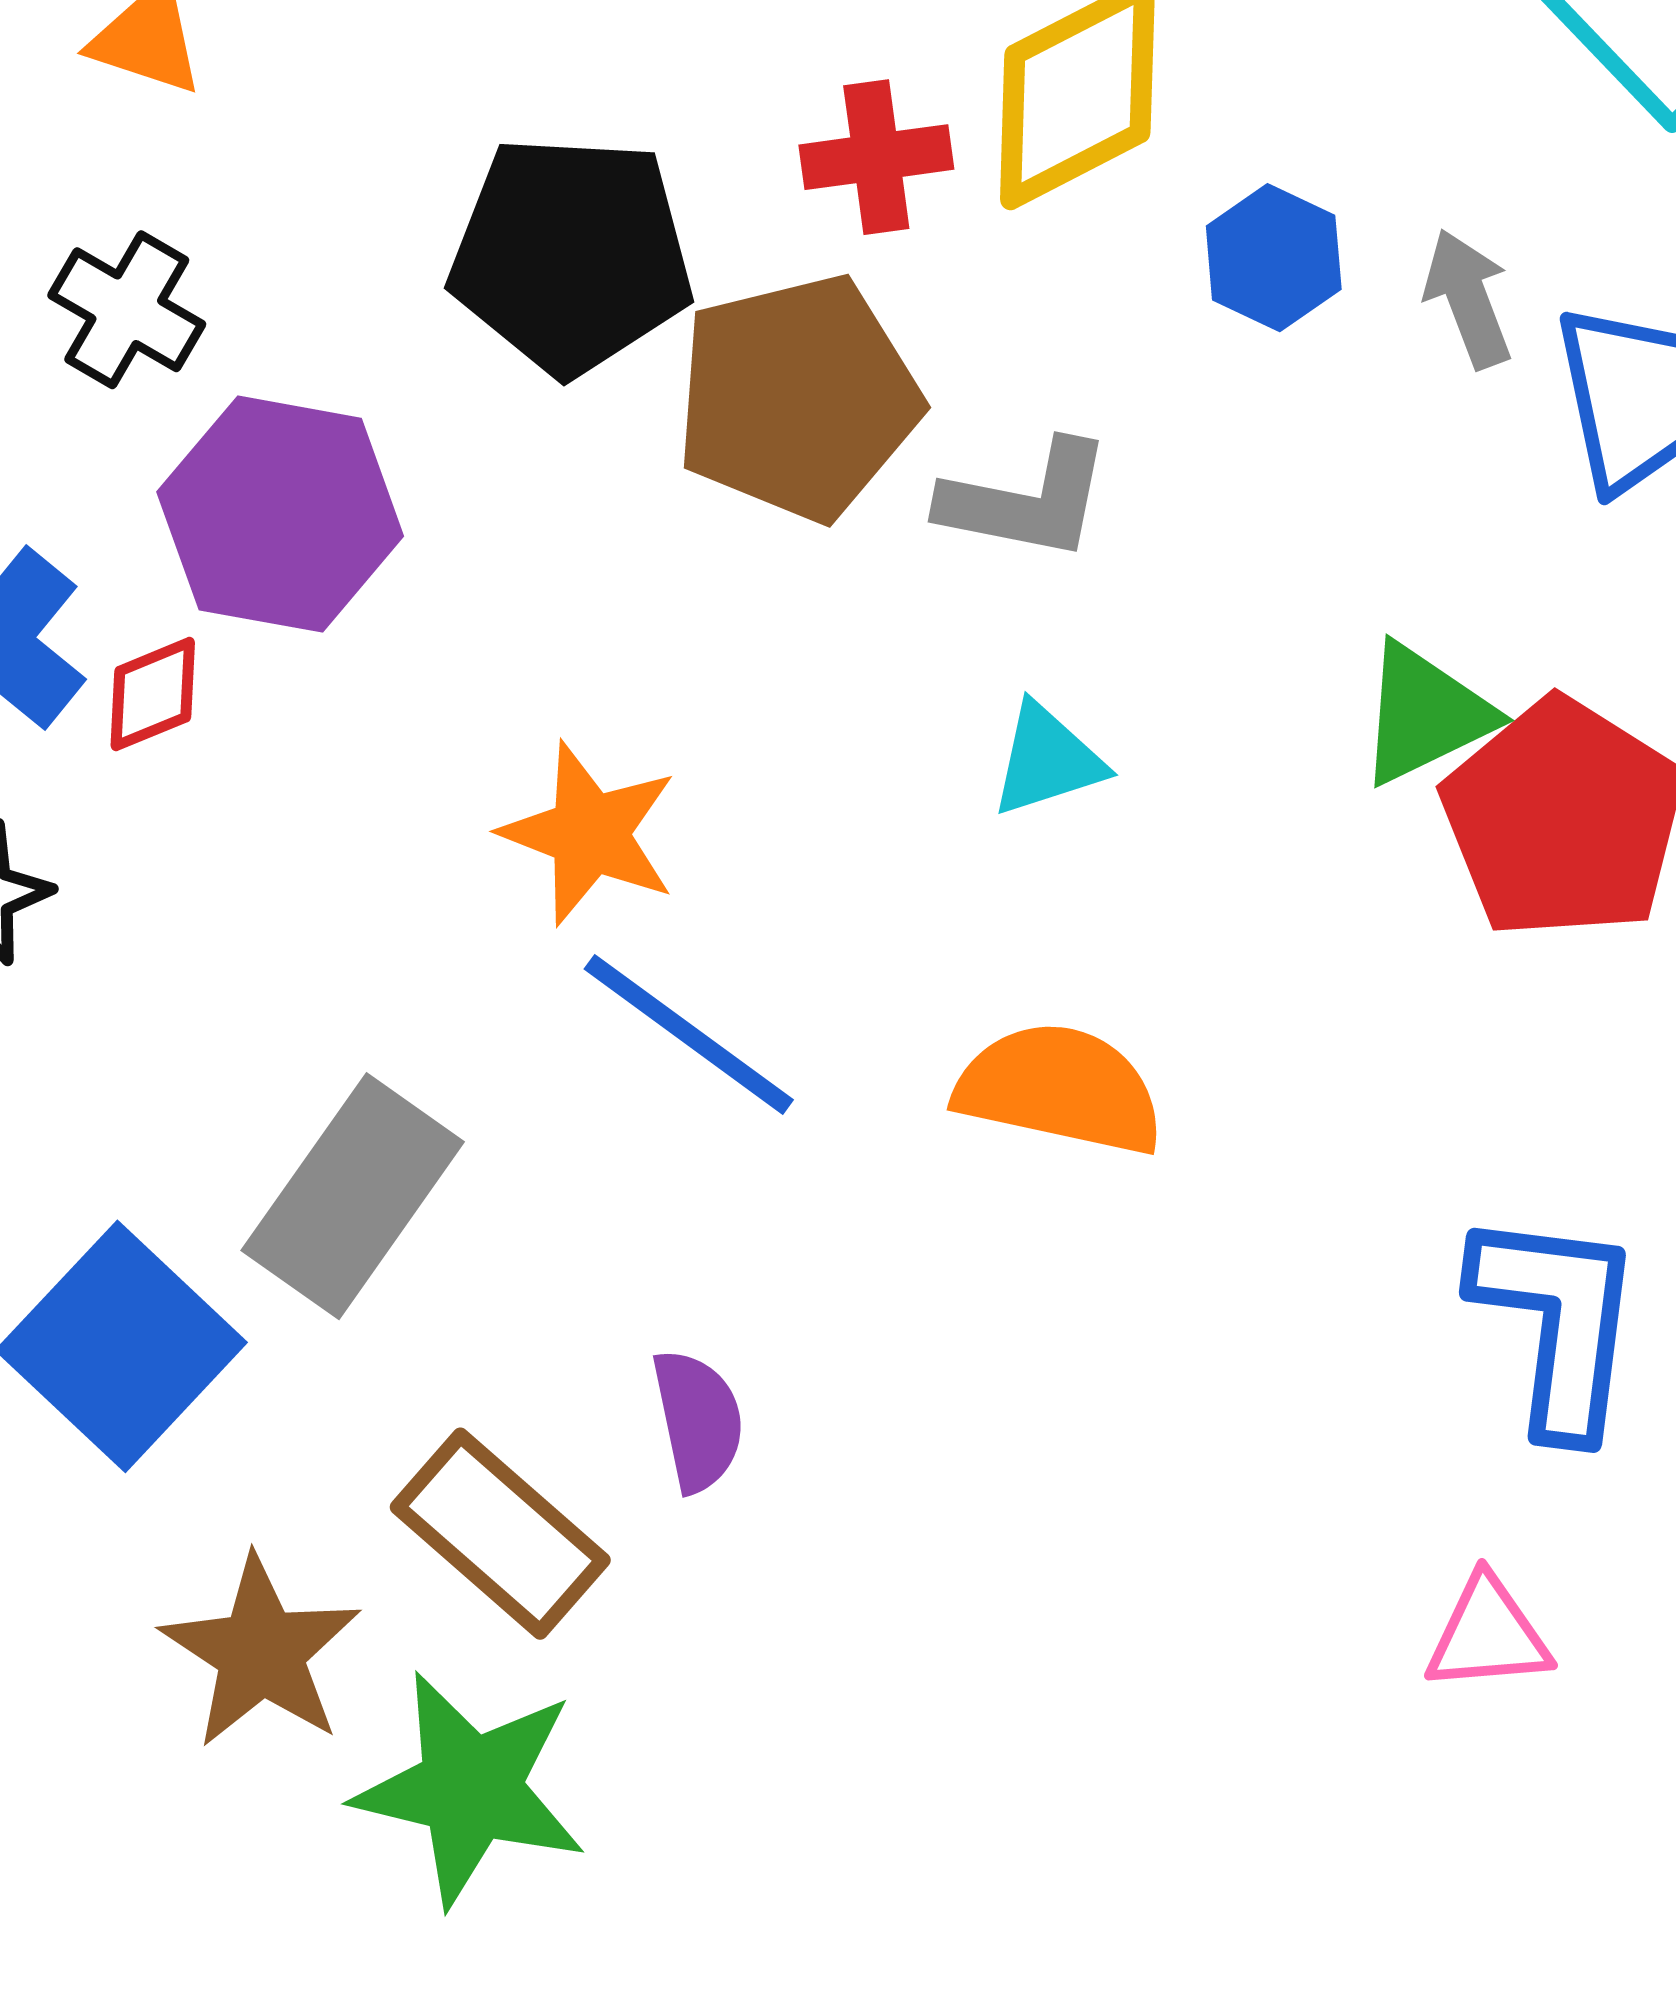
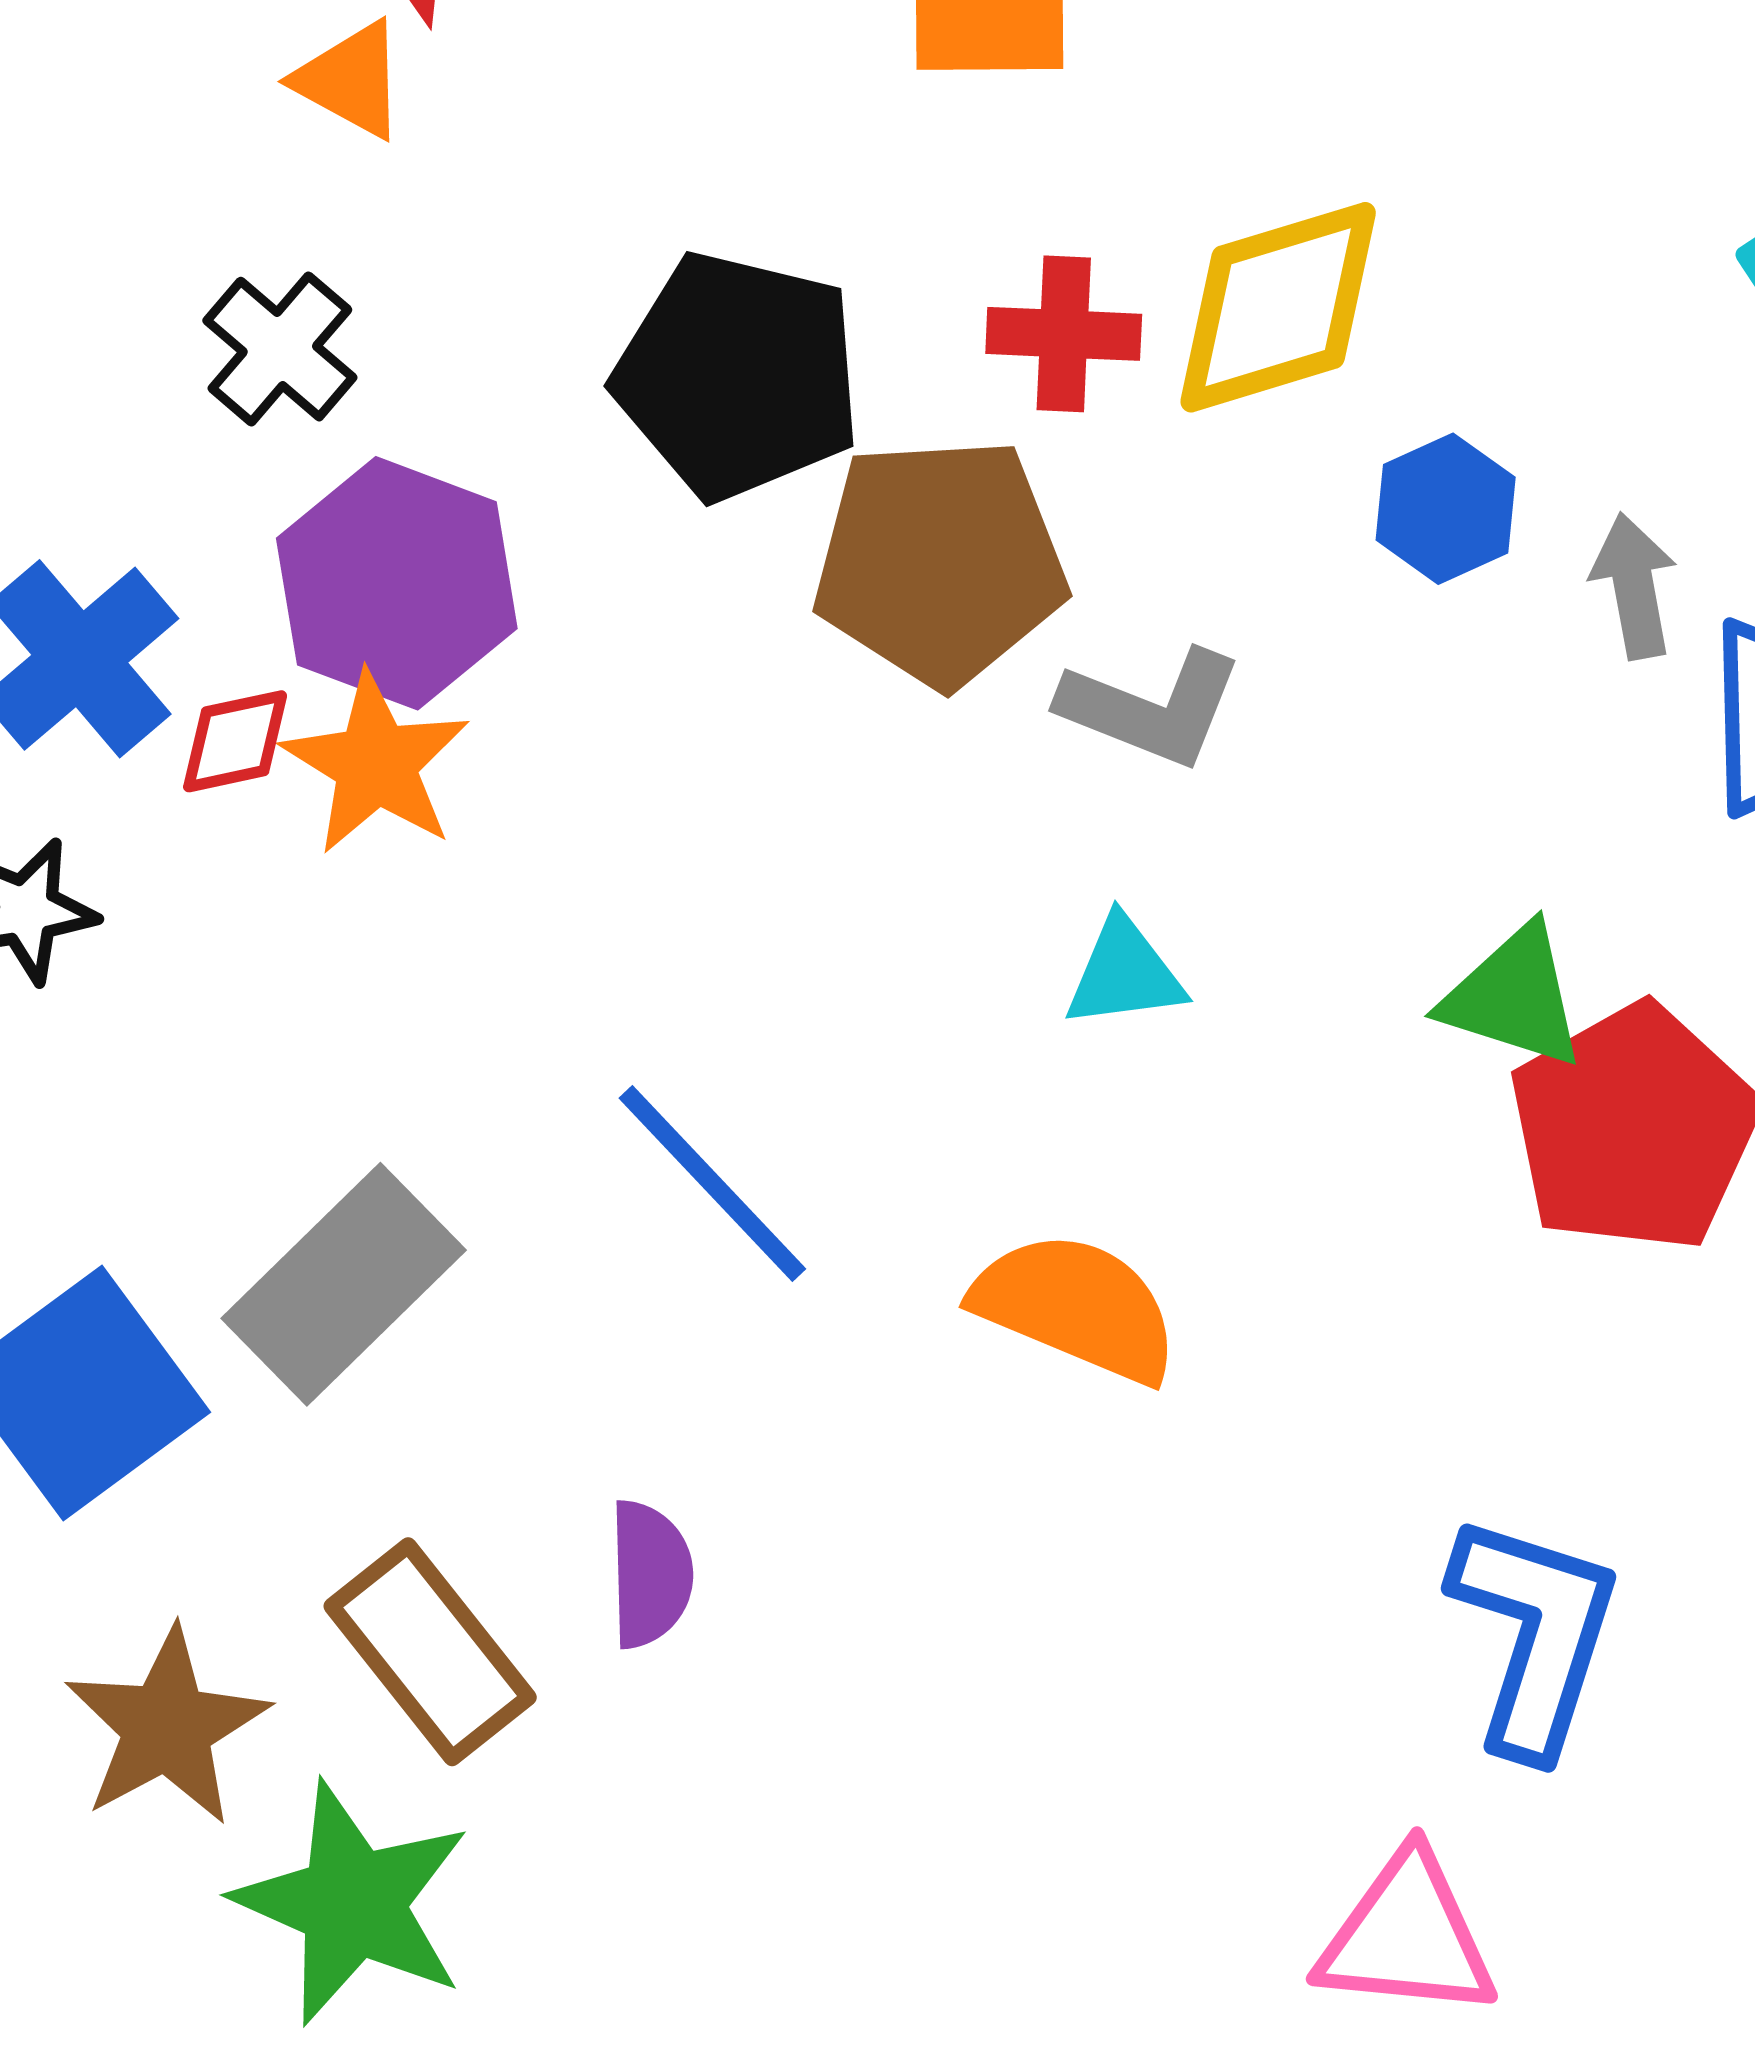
green triangle: (1425, 714) -> (1514, 997), turned 33
orange star: (589, 833) -> (376, 764), moved
pink triangle: (1488, 1635) -> (1407, 1936), size x1.4

